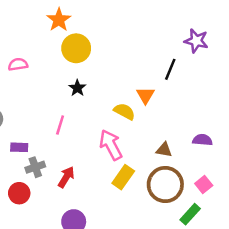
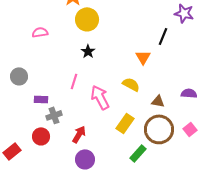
yellow semicircle: (124, 111) -> (131, 84), moved
pink arrow: (111, 145) -> (100, 97), moved
red arrow: (66, 177) -> (79, 134), moved
green rectangle: (190, 214) -> (138, 153), moved

